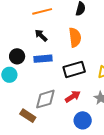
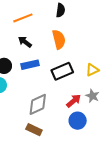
red arrow: (73, 96) -> (74, 101), moved
brown rectangle: (28, 116) -> (34, 130), moved

